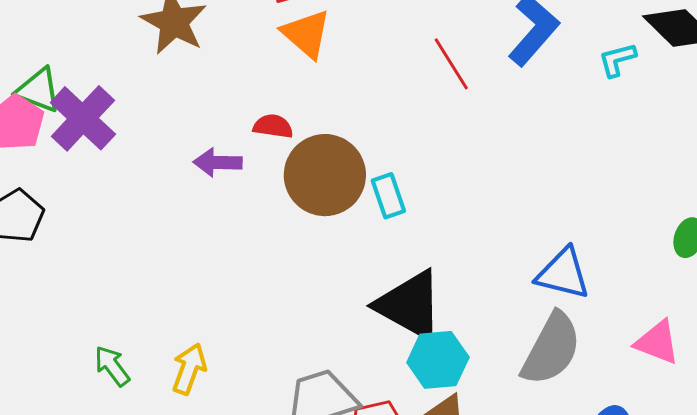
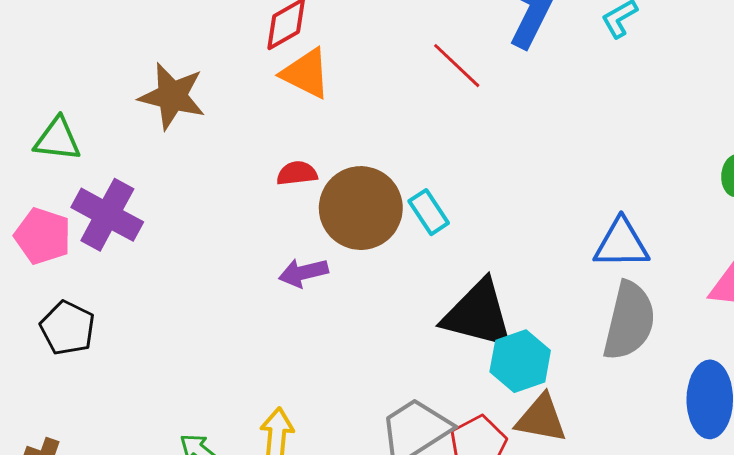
green triangle: (38, 90) -> (57, 139), moved
purple arrow: (218, 162) -> (303, 273), moved

